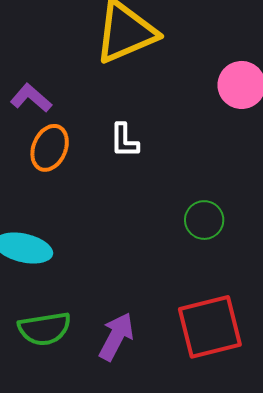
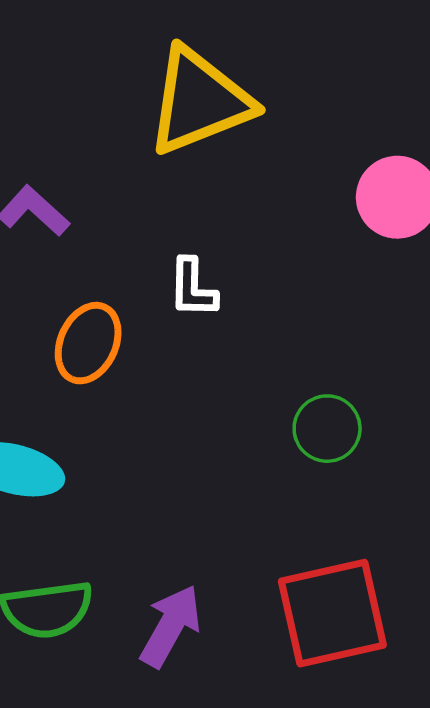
orange ellipse: (50, 148) -> (88, 343), moved

